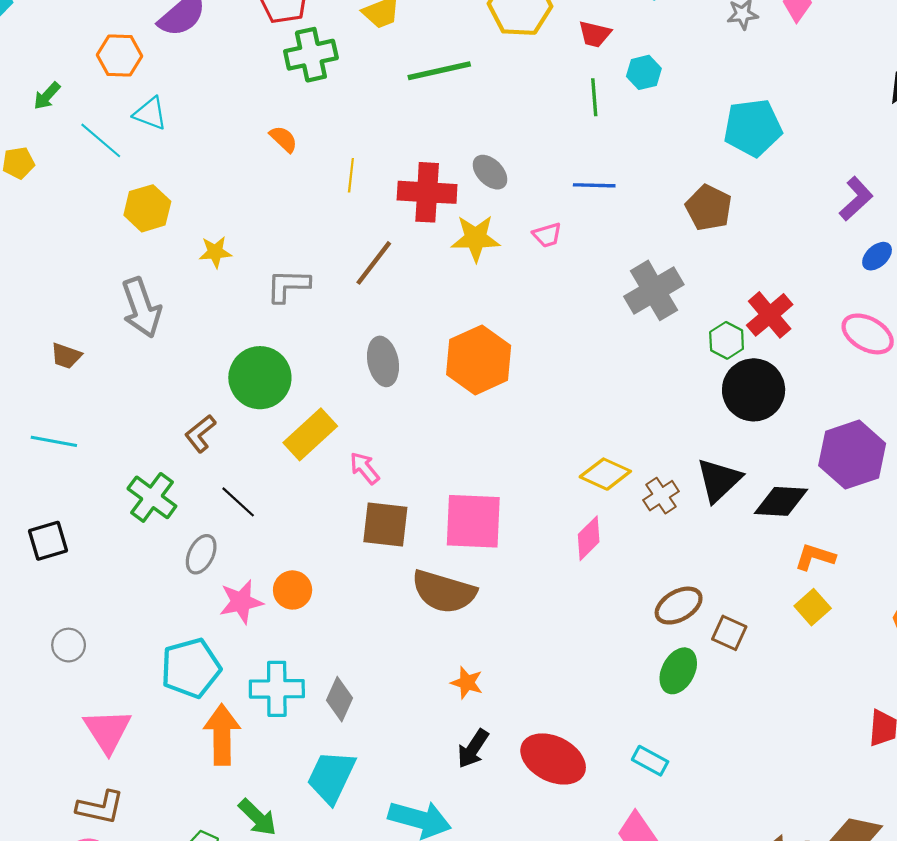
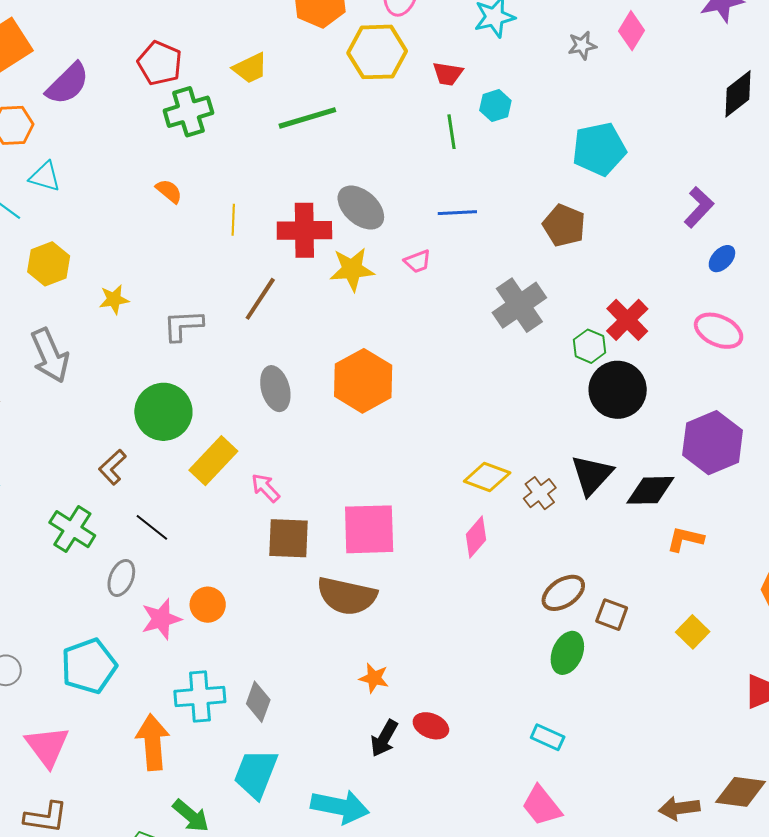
gray ellipse: (490, 172) -> (361, 208), size x1.4
yellow square: (813, 607) -> (693, 632), moved
cyan pentagon: (191, 668) -> (89, 666), moved
red ellipse: (553, 759) -> (431, 726), moved, size x0.6

